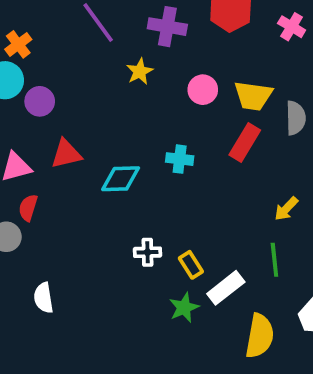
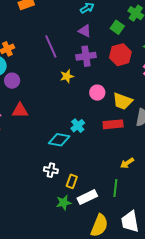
purple cross: (167, 27) -> (86, 56), turned -30
red rectangle: (245, 143) -> (113, 124), turned 42
cyan cross: (180, 159) -> (78, 126), turned 32
cyan diamond: (121, 179) -> (59, 140), moved
yellow rectangle: (191, 265) -> (72, 181), turned 40

